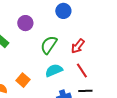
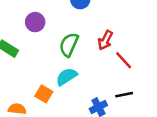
cyan semicircle: (54, 70) -> (67, 77), moved
red line: (82, 71) -> (124, 60), moved

